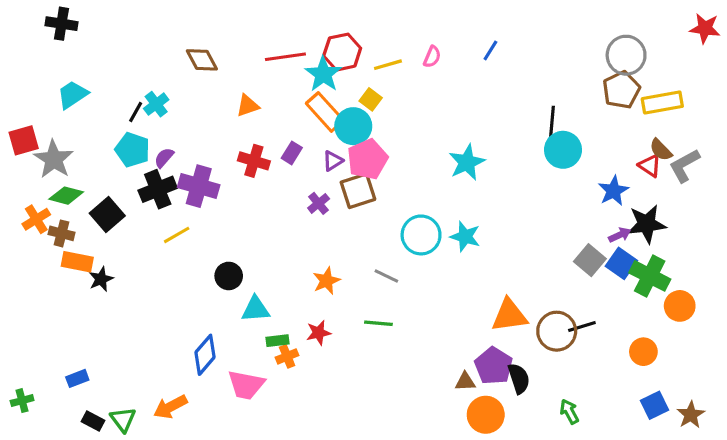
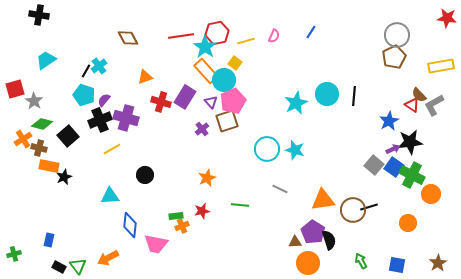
yellow rectangle: (662, 102) -> (441, 66), moved
orange triangle: (248, 106) -> (145, 77), moved
black line: (552, 121) -> (354, 96), moved
cyan circle: (563, 150) -> (327, 94), moved
purple rectangle: (292, 153) -> (185, 97), size x1.6
gray star: (54, 159) -> (34, 101), size x0.7
purple triangle: (333, 161) -> (211, 102), turned -40
gray line: (386, 276) -> (280, 189), moved
cyan triangle: (255, 309) -> (110, 196), moved
blue diamond: (205, 355) -> (130, 225), turned -35
blue rectangle: (77, 378) -> (49, 240), turned -56
blue square: (654, 405) -> (397, 265), moved, turned 36

